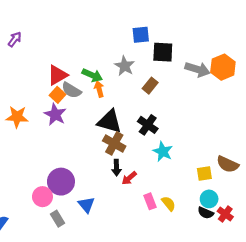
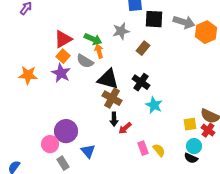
gray star: (125, 66) -> (121, 31), turned 30
gray arrow: (197, 69) -> (184, 22), moved
gray semicircle: (71, 90) -> (85, 61), moved
red cross: (225, 214) -> (208, 130), moved

